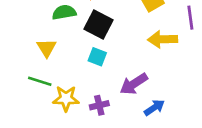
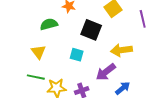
black square: (99, 25) -> (91, 30), moved
yellow arrow: (163, 39) -> (121, 50), moved

